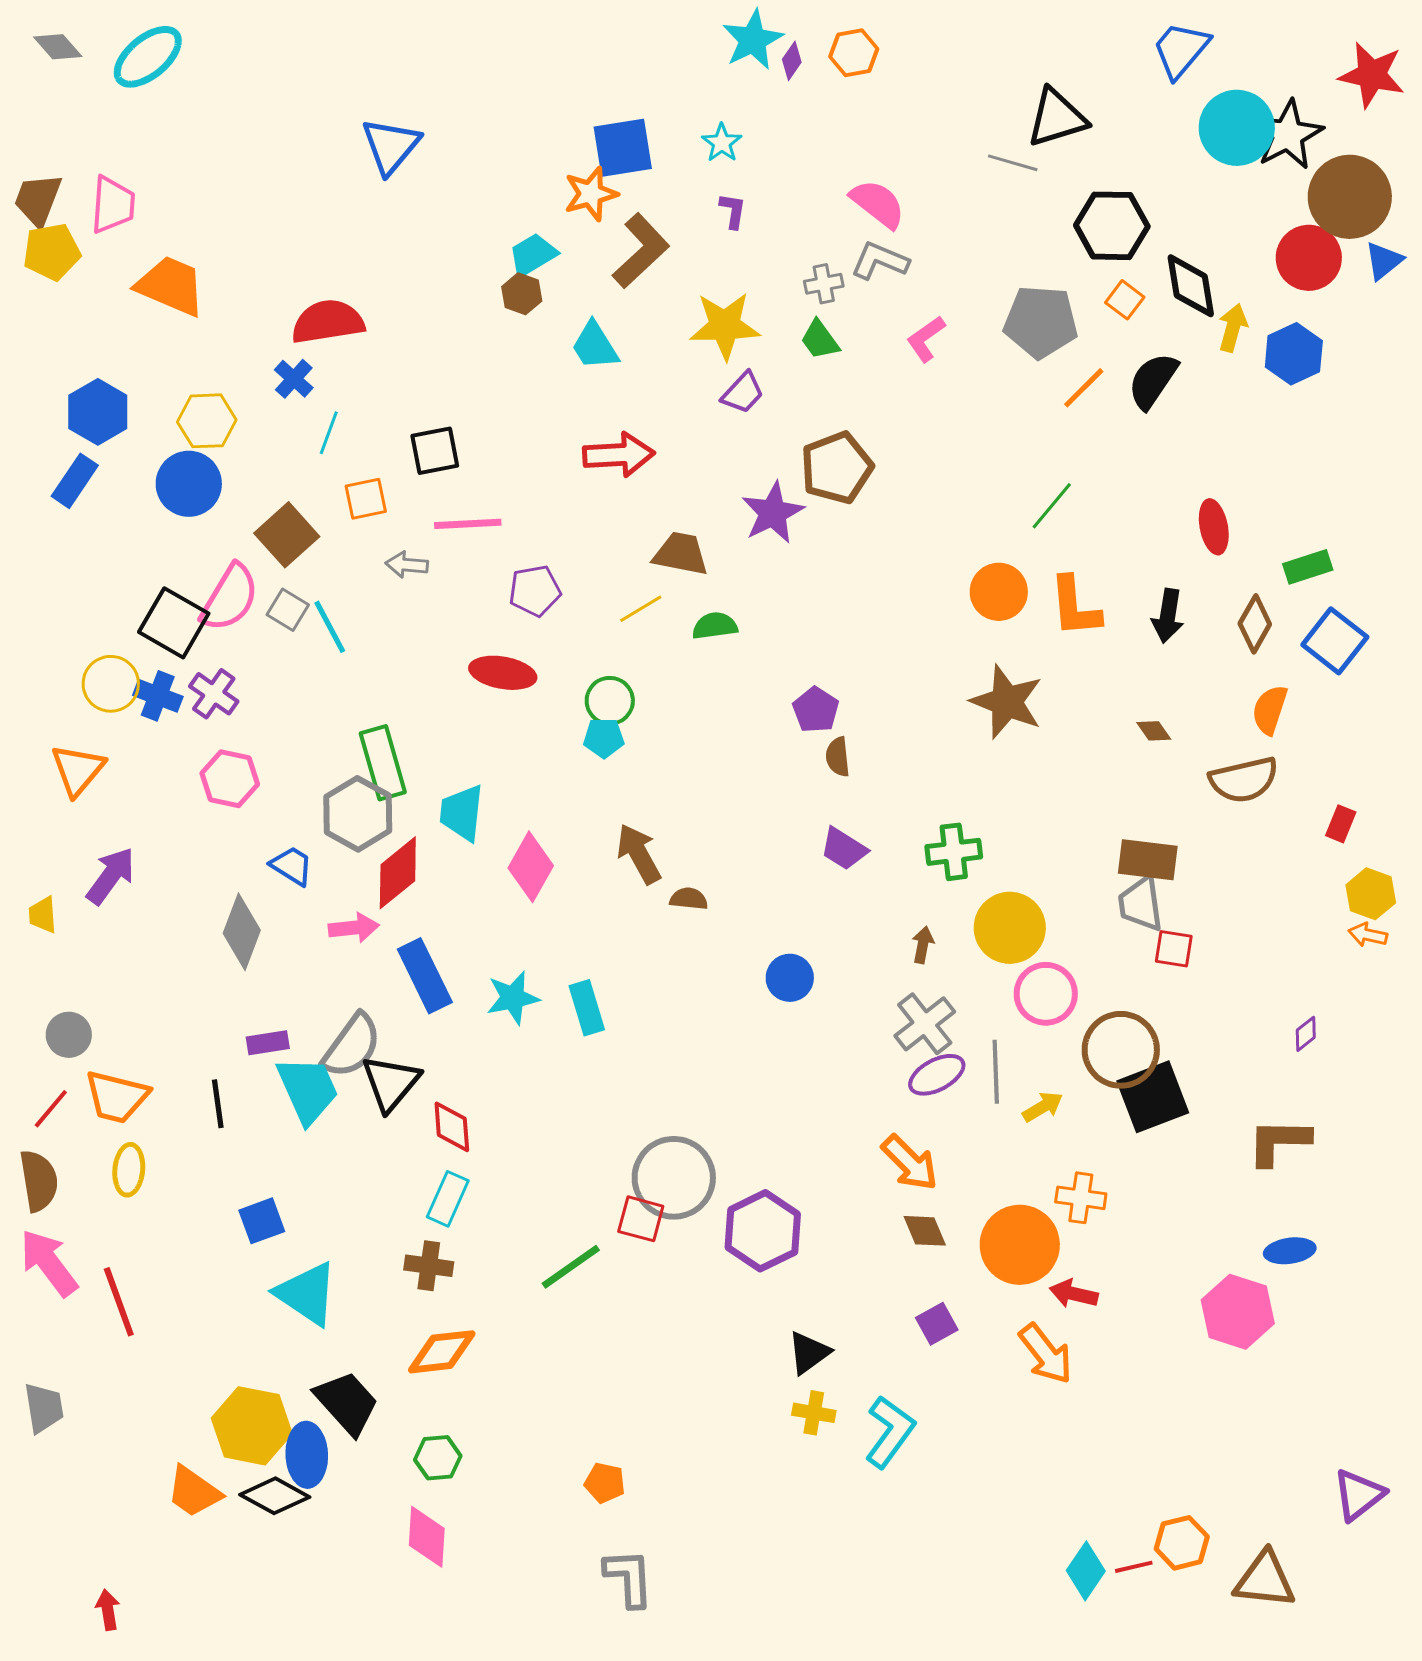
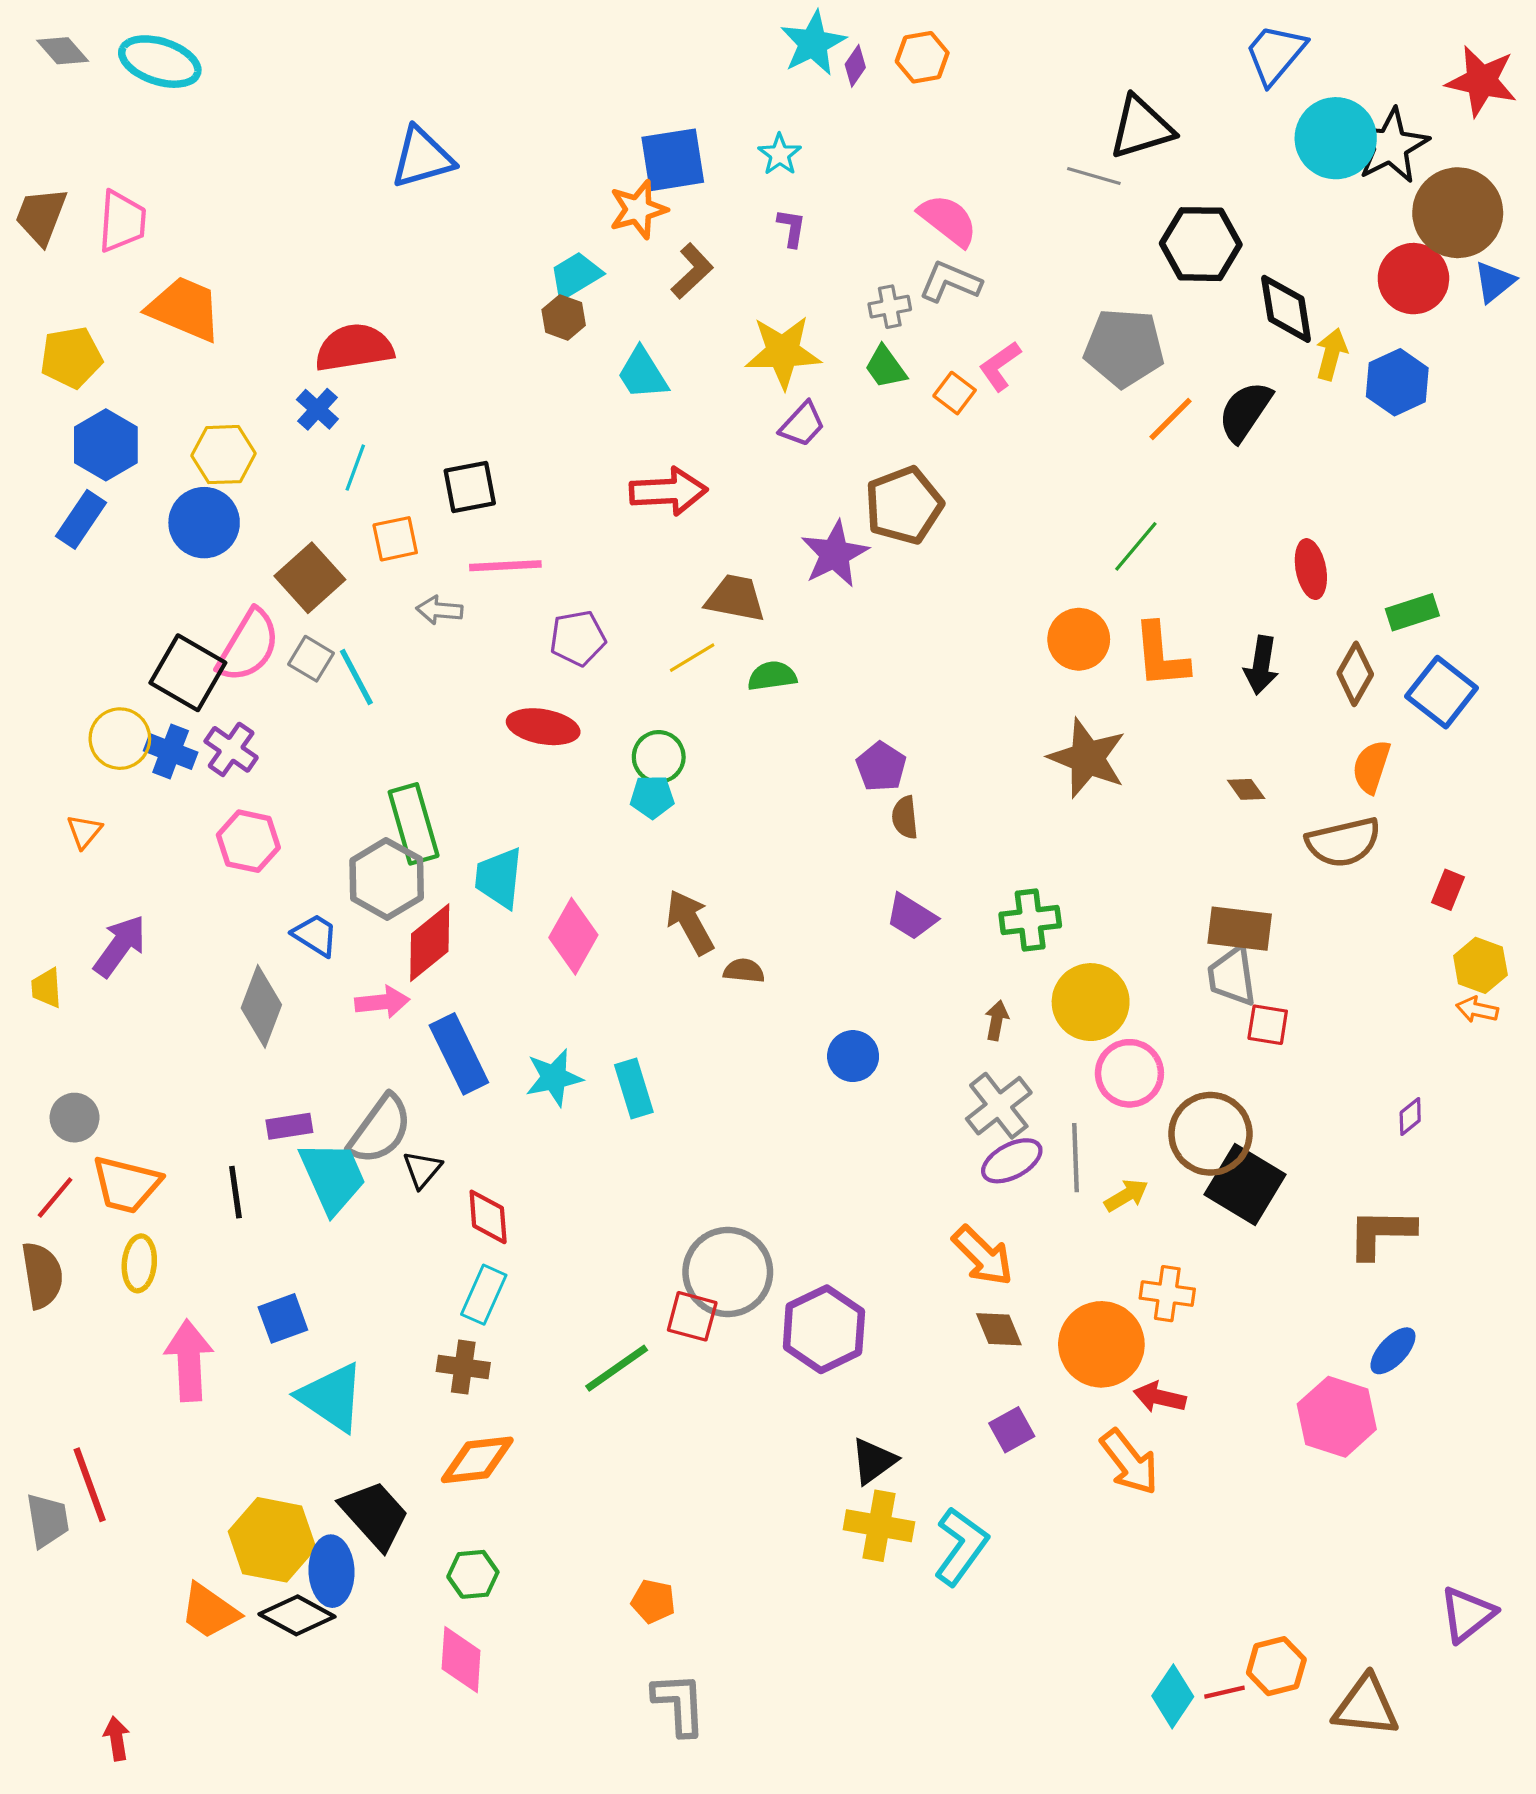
cyan ellipse: (148, 57) -> (160, 62), turned 58
blue triangle: (391, 146) -> (422, 158), turned 34
brown L-shape: (641, 251) -> (692, 271), size x0.7
yellow pentagon: (52, 252) -> (71, 357), moved
orange square: (1125, 300) -> (955, 393), moved
orange triangle: (78, 770) -> (84, 831), size x0.6
black triangle: (391, 1083) -> (422, 1169), size x0.6
black square: (1153, 1097) -> (1245, 1185), turned -38
blue ellipse: (1290, 1251) -> (1393, 1351), turned -39
pink arrow: (49, 1263) -> (189, 1361), moved, turned 34
red line: (119, 1302) -> (90, 1485), moved
yellow cross: (814, 1413) -> (879, 1526), size x1.5

